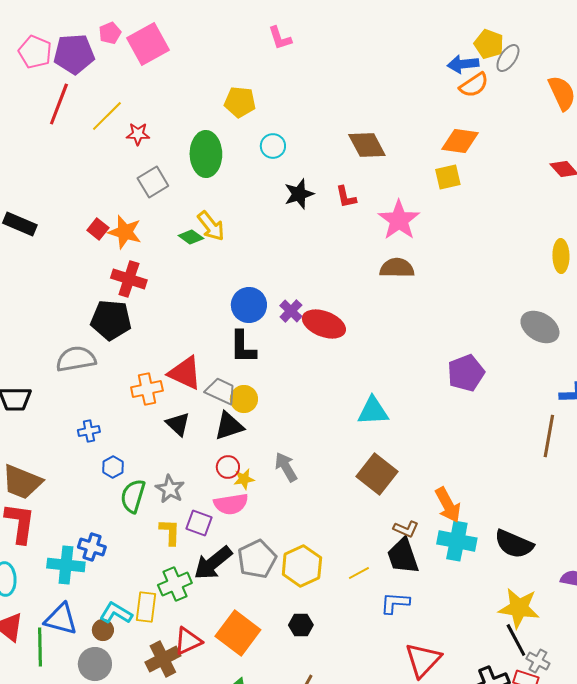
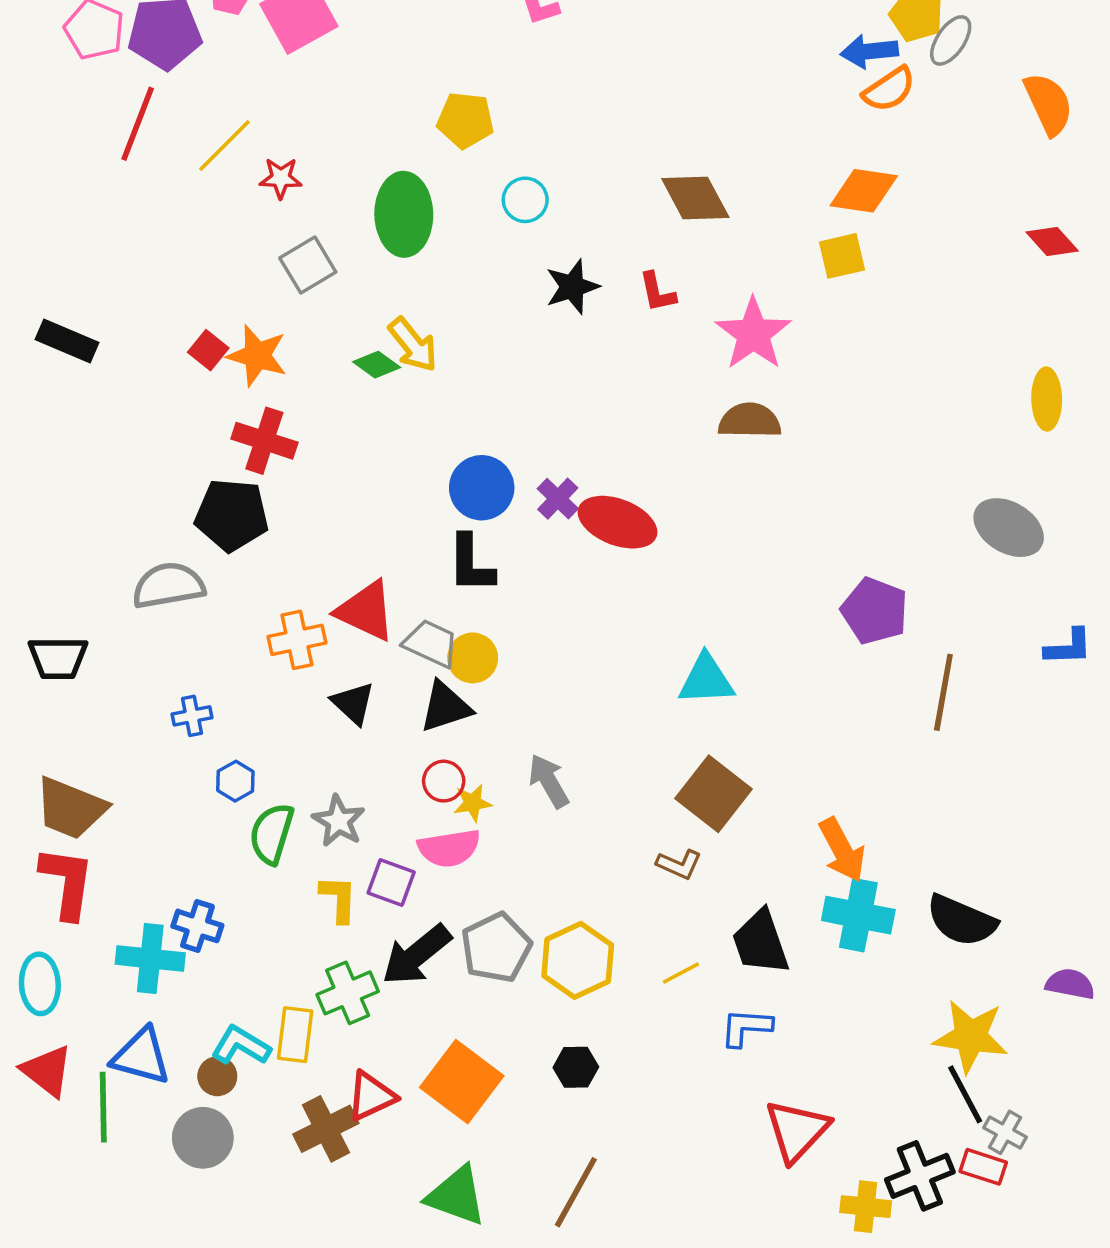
purple pentagon: (466, 373) -> (875, 611), turned -30
brown line: (549, 436) -> (943, 692), moved
brown L-shape: (406, 529) -> (679, 864), moved

